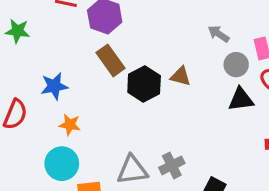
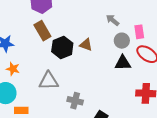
gray cross: (172, 165) -> (75, 101), turned 35
gray triangle: (132, 170) -> (49, 81), moved

